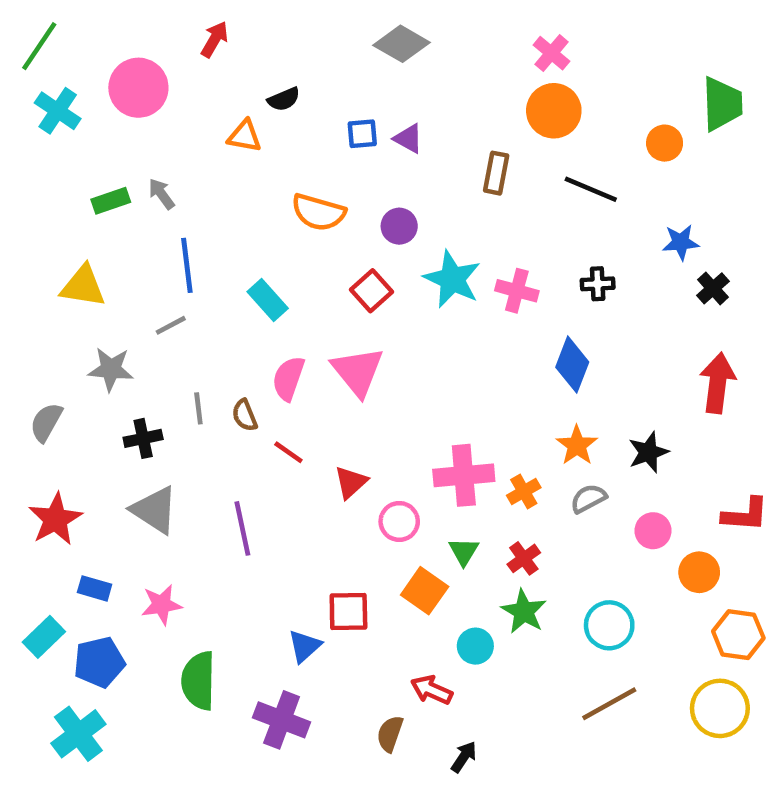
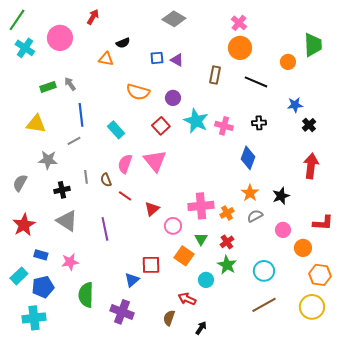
cyan cross: (78, 734) -> (34, 318), turned 30

